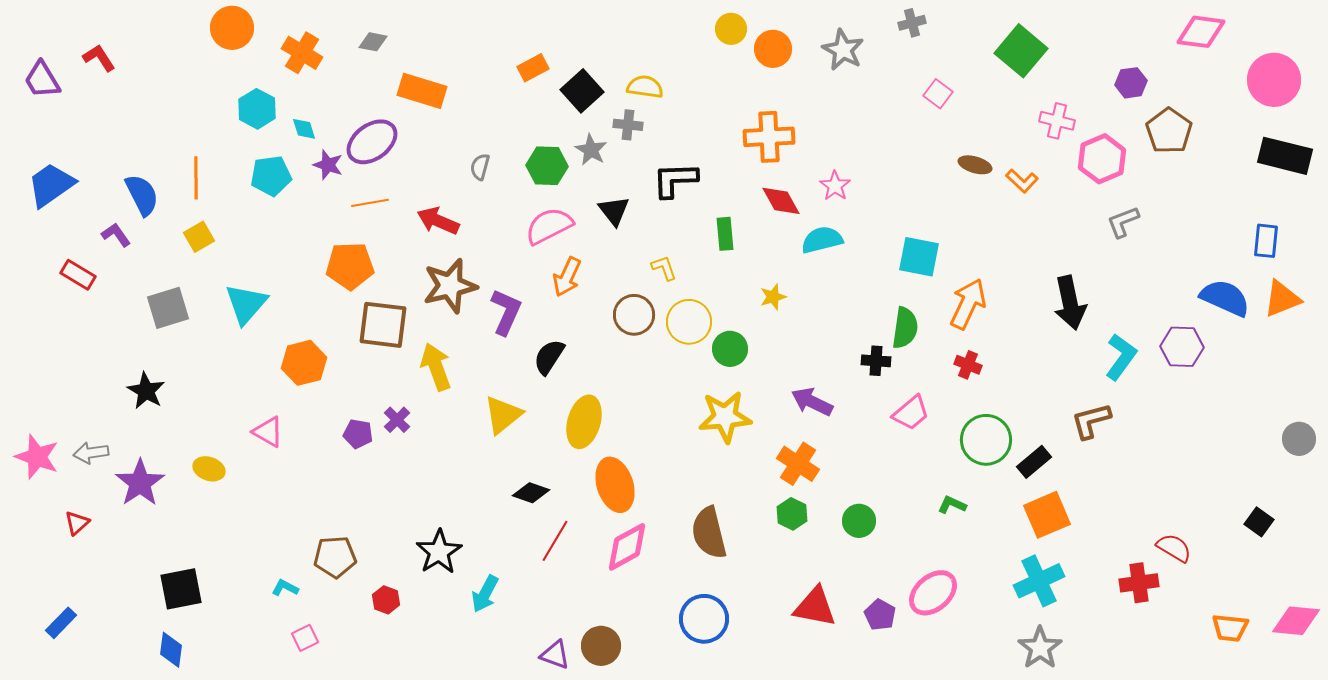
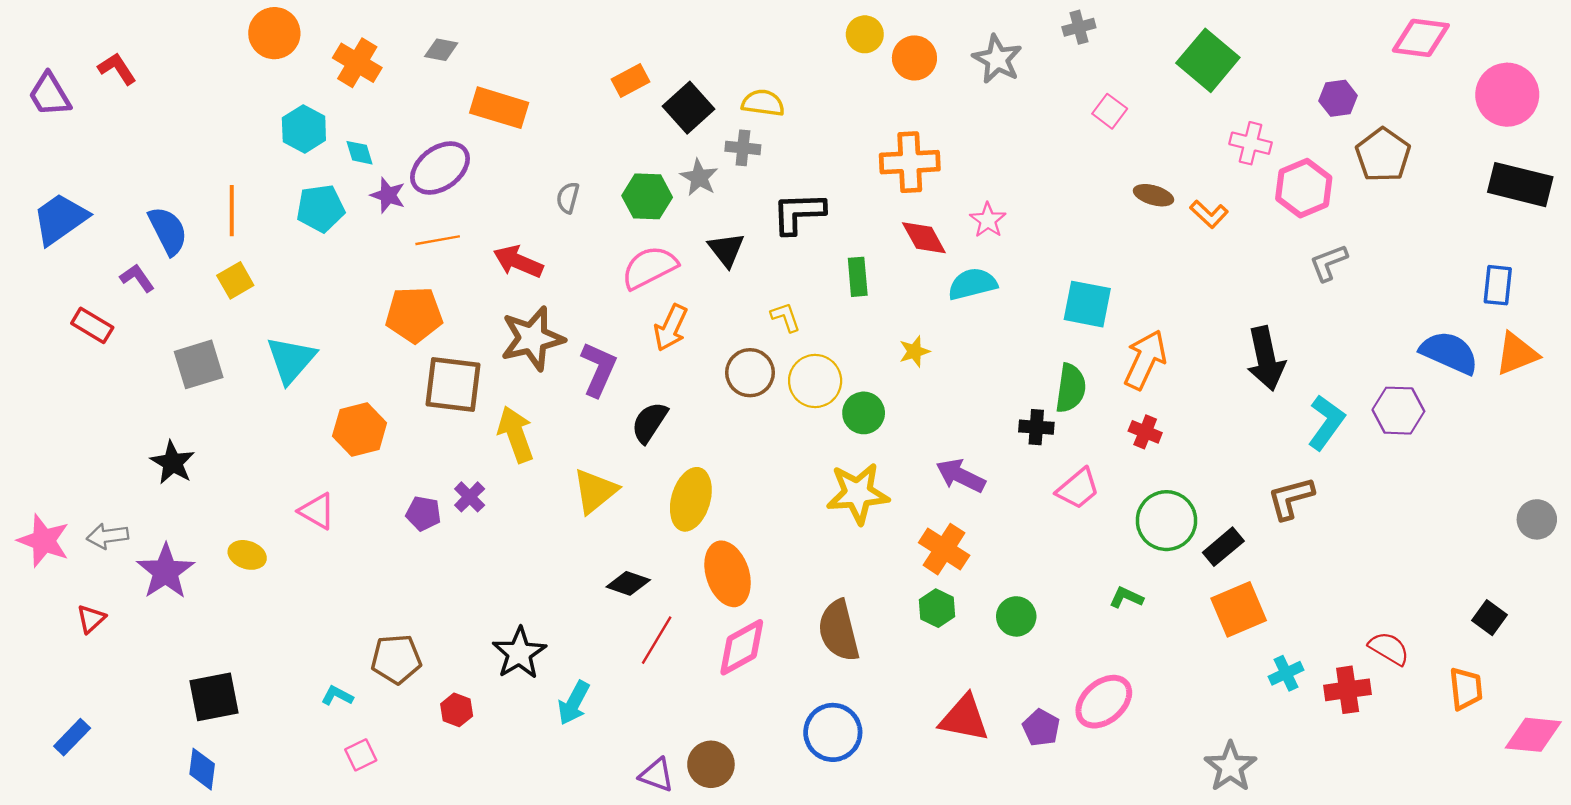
cyan cross: (1039, 581) -> (1286, 673), moved, size x0.6
orange trapezoid: (1230, 628) -> (1466, 689), moved, turned -102

